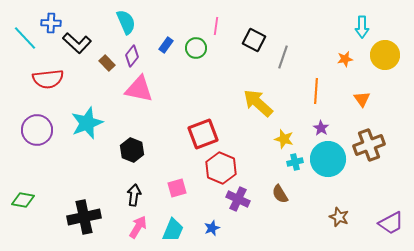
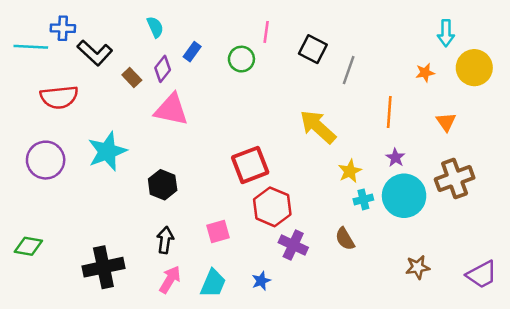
cyan semicircle: (126, 22) -> (155, 27), size x0.7
cyan line: (25, 38) -> (31, 47), turned -44
blue rectangle: (166, 45) -> (192, 52), moved
yellow star: (284, 139) -> (350, 171), turned 30
brown star: (339, 217) -> (418, 267), turned -30

